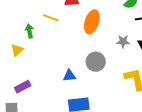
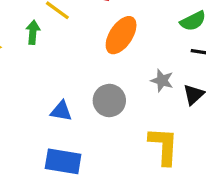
green arrow: (29, 31) -> (33, 32), moved

